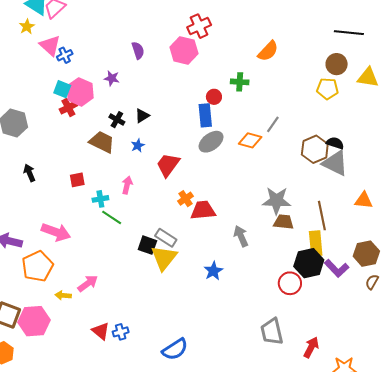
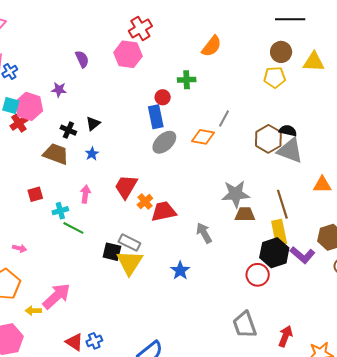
red trapezoid: (168, 165) -> (126, 187), moved
pink arrow: (56, 232) -> (20, 248), size x0.5
pink arrow: (88, 283) -> (57, 296), size x1.4

